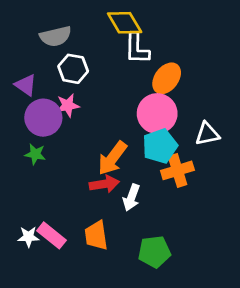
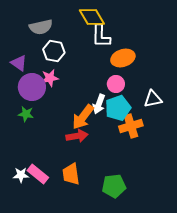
orange ellipse: (167, 78) -> (123, 58), turned 35
pink circle: (157, 114) -> (116, 84), size x0.6
white arrow: (131, 198) -> (99, 104), moved

